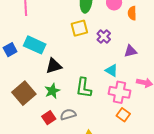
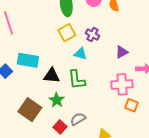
purple triangle: (130, 51) -> (122, 52), moved
black triangle: (54, 66) -> (52, 76), turned 36
cyan triangle: (112, 70) -> (80, 54), moved
green L-shape: (84, 88) -> (77, 80), moved

